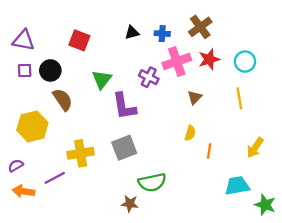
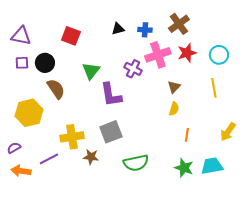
yellow semicircle: (190, 133) -> (174, 109), moved
brown star: (130, 204) -> (91, 157), moved
green star: (265, 205) -> (184, 168), moved

